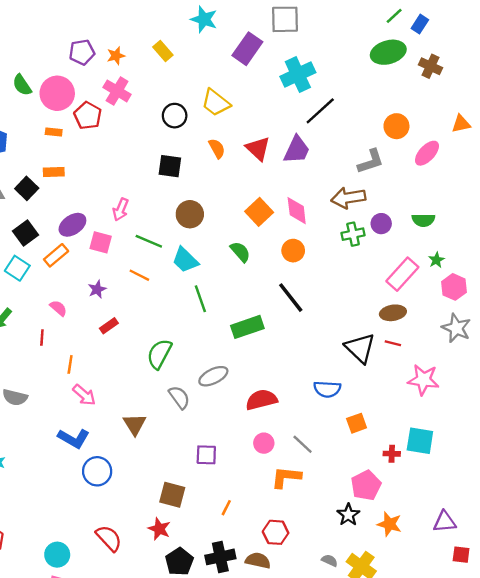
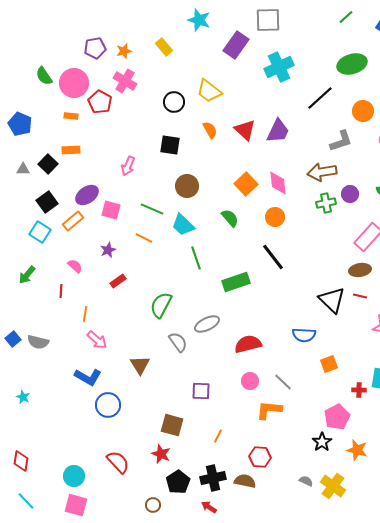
green line: (394, 16) -> (346, 17), moved
green ellipse: (388, 52) -> (352, 64), moved
black line: (320, 111) -> (320, 98), moved
pink arrow: (121, 210) -> (128, 166), moved

